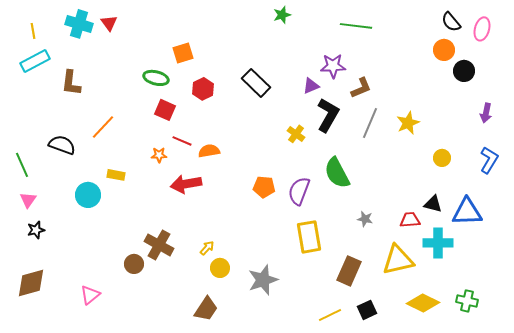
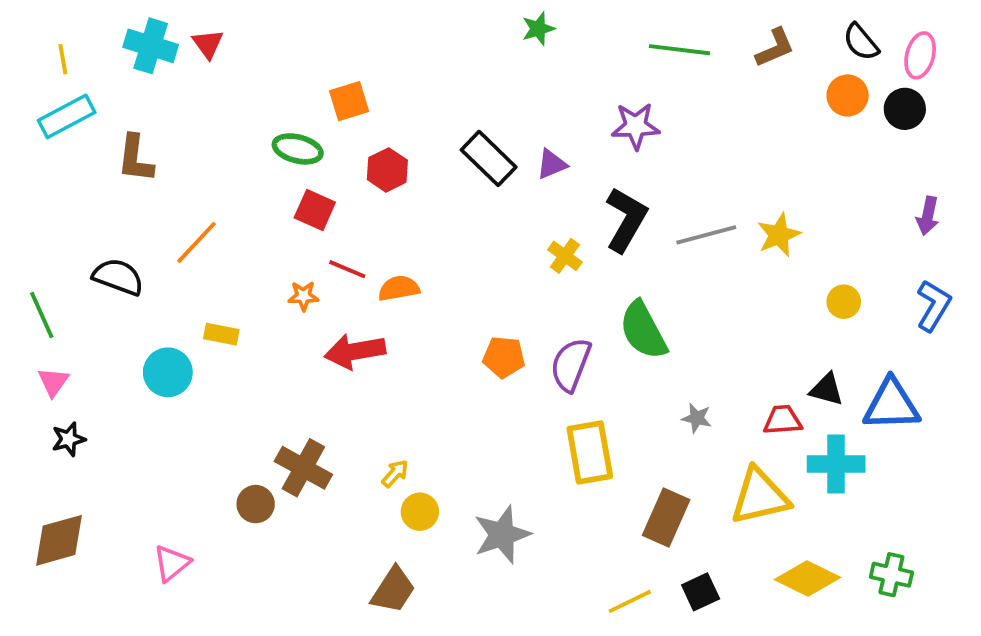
black circle: (464, 71) -> (905, 109), moved
purple triangle: (311, 86) -> (552, 164), moved
brown L-shape: (361, 88) -> (775, 48), moved
gray line: (370, 123) -> (706, 235), turned 52

